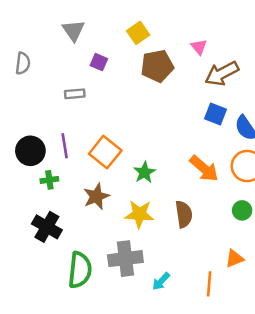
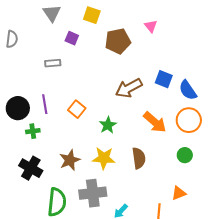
yellow square: (138, 33) -> (92, 15), moved, turned -36
brown arrow: (222, 74) -> (129, 88), moved
orange square: (105, 152) -> (77, 109), size x0.7
brown star: (96, 196) -> (70, 160), moved

